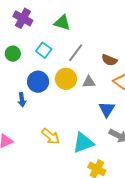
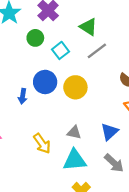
gray line: (76, 53) -> (97, 51), moved
green circle: (13, 54) -> (35, 38), moved
gray triangle: (89, 82) -> (74, 132), moved

